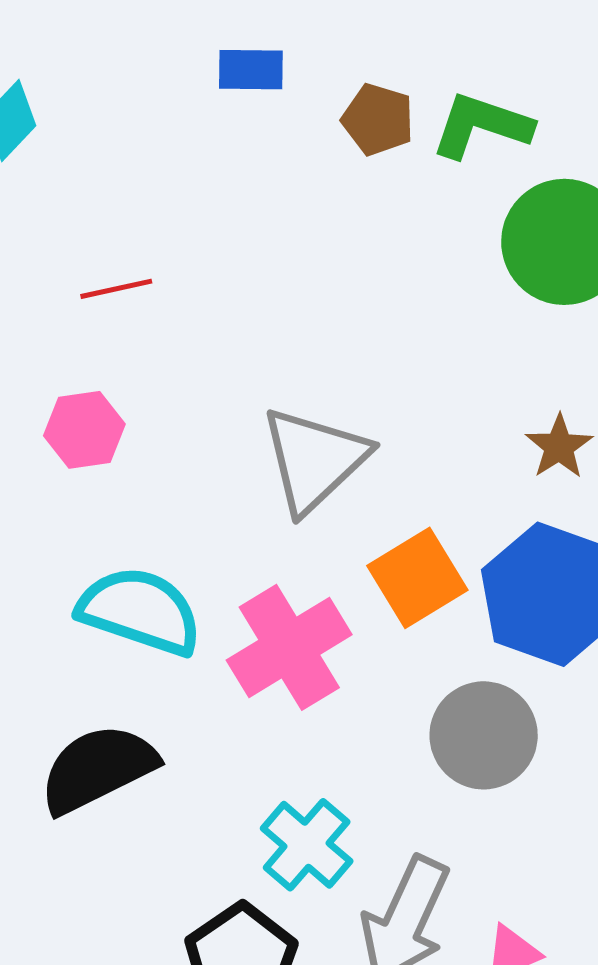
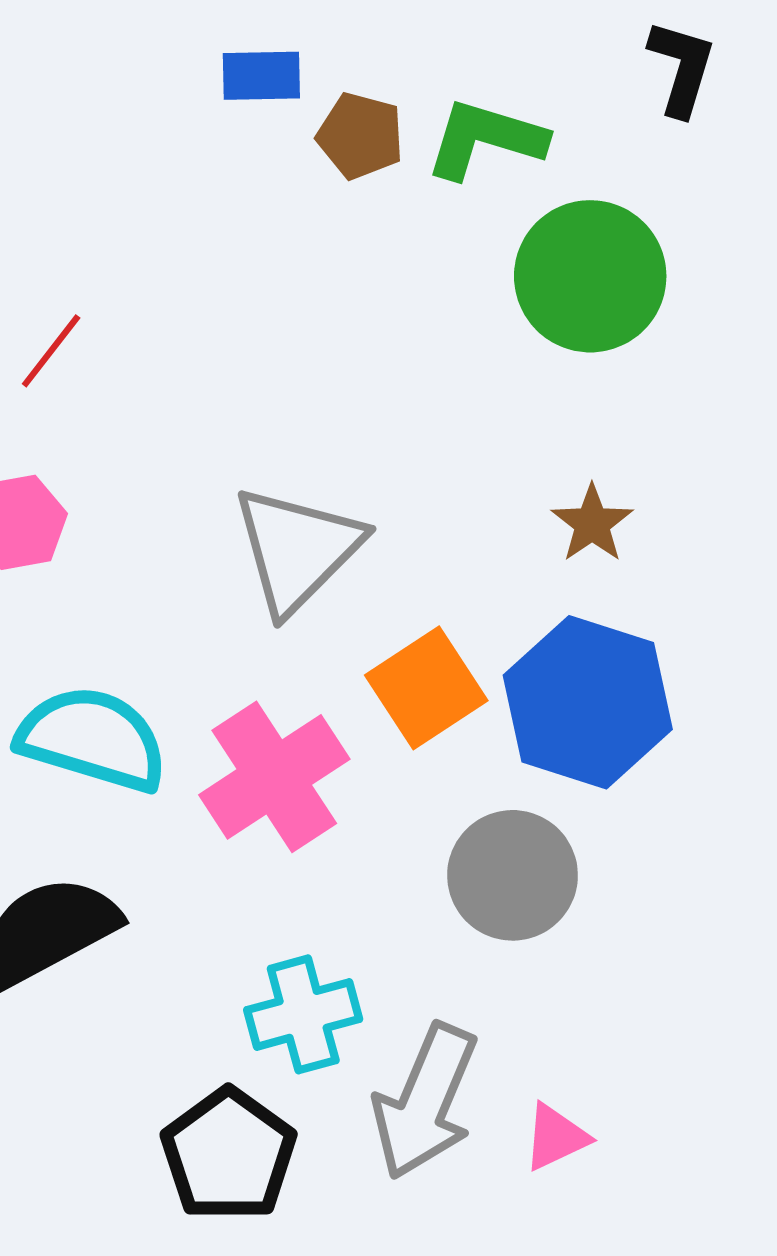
blue rectangle: (251, 70) -> (261, 76), moved
red line: (116, 289) -> (51, 351), turned -38
cyan cross: (307, 845) -> (303, 1014), turned 36

